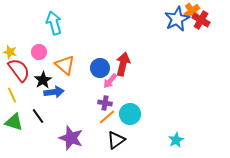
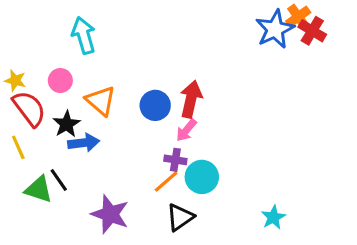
pink arrow: (110, 81) -> (186, 130), moved
purple cross: (105, 103) -> (175, 160), moved
green triangle: (14, 122) -> (39, 189), moved

